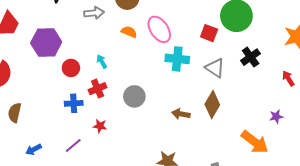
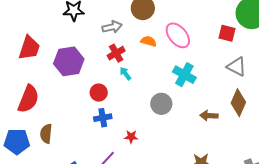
cyan cross: (177, 59) -> (184, 75), moved, turned 30
red circle: (71, 68) -> (99, 93), moved
red cross: (98, 89) -> (116, 53), moved

